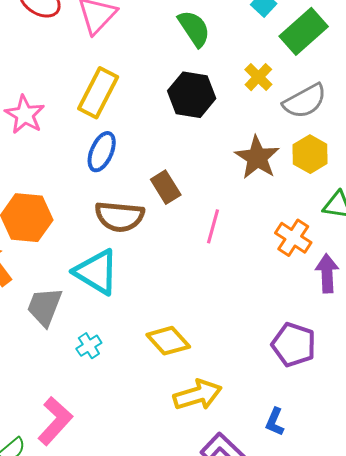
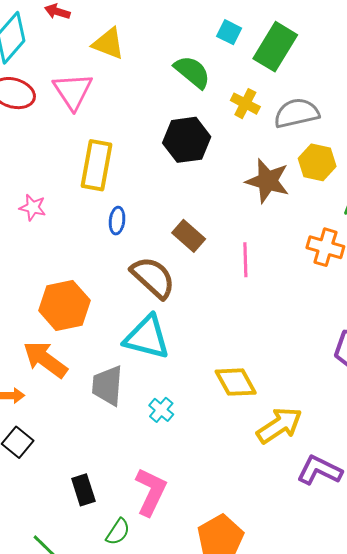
green semicircle: (194, 28) -> (192, 72), moved
gray semicircle: (305, 101) -> (297, 113), turned -147
pink star: (25, 115) -> (33, 207), size x0.7
blue ellipse: (102, 152) -> (117, 221), size x0.7
brown semicircle: (120, 216) -> (153, 277), turned -126
yellow diamond: (168, 341) -> (236, 382), turned 30

